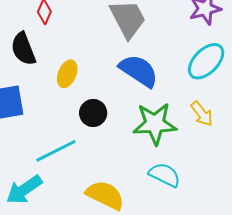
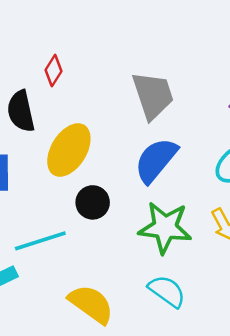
blue semicircle: (139, 71) -> (156, 160), turned -93
yellow ellipse: (67, 74) -> (69, 150), size x1.6

